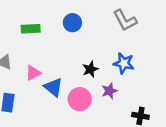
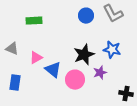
blue circle: (72, 23) -> (86, 16), moved
black star: (90, 69) -> (84, 55), size x1.5

